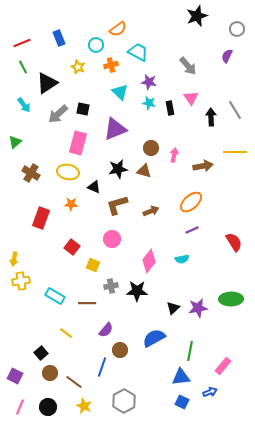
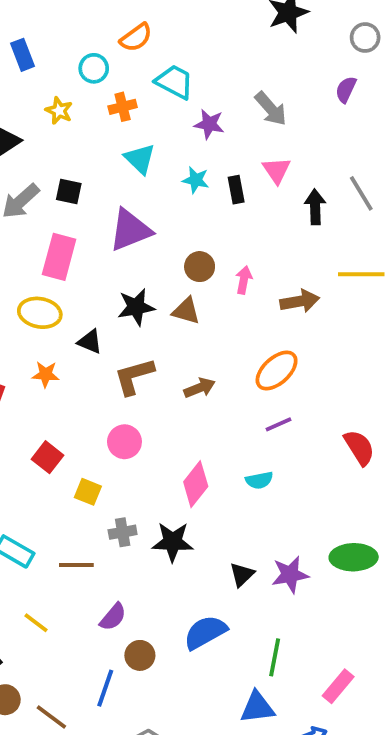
purple star: (149, 82) -> (209, 124), moved

